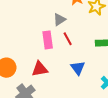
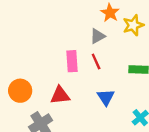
gray triangle: (59, 20) -> (98, 36), moved

